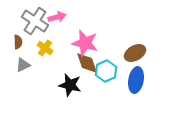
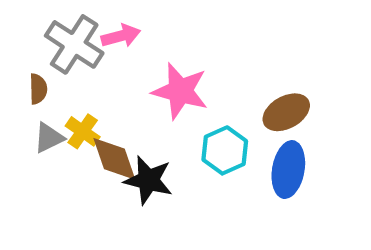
yellow cross: (45, 48) -> (83, 131), moved
brown diamond: (87, 63) -> (114, 159), moved

